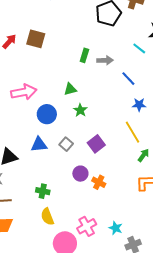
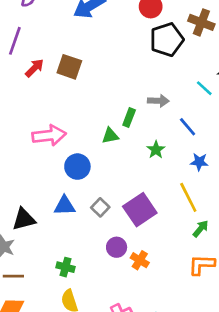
green rectangle: (84, 55) -> (129, 117), moved
green star: (80, 110) -> (156, 150), moved
purple square: (96, 144) -> (140, 210), size x1.4

